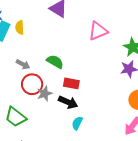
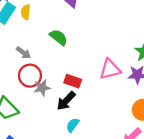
pink triangle: (98, 31) -> (110, 69), moved
green semicircle: (55, 62) -> (59, 37), moved
black arrow: (68, 102) -> (66, 101), turned 102

